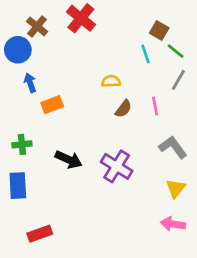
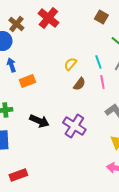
brown square: (159, 31) -> (101, 17), moved
cyan line: (145, 54) -> (98, 62), moved
yellow semicircle: (111, 81) -> (70, 64), turned -48

